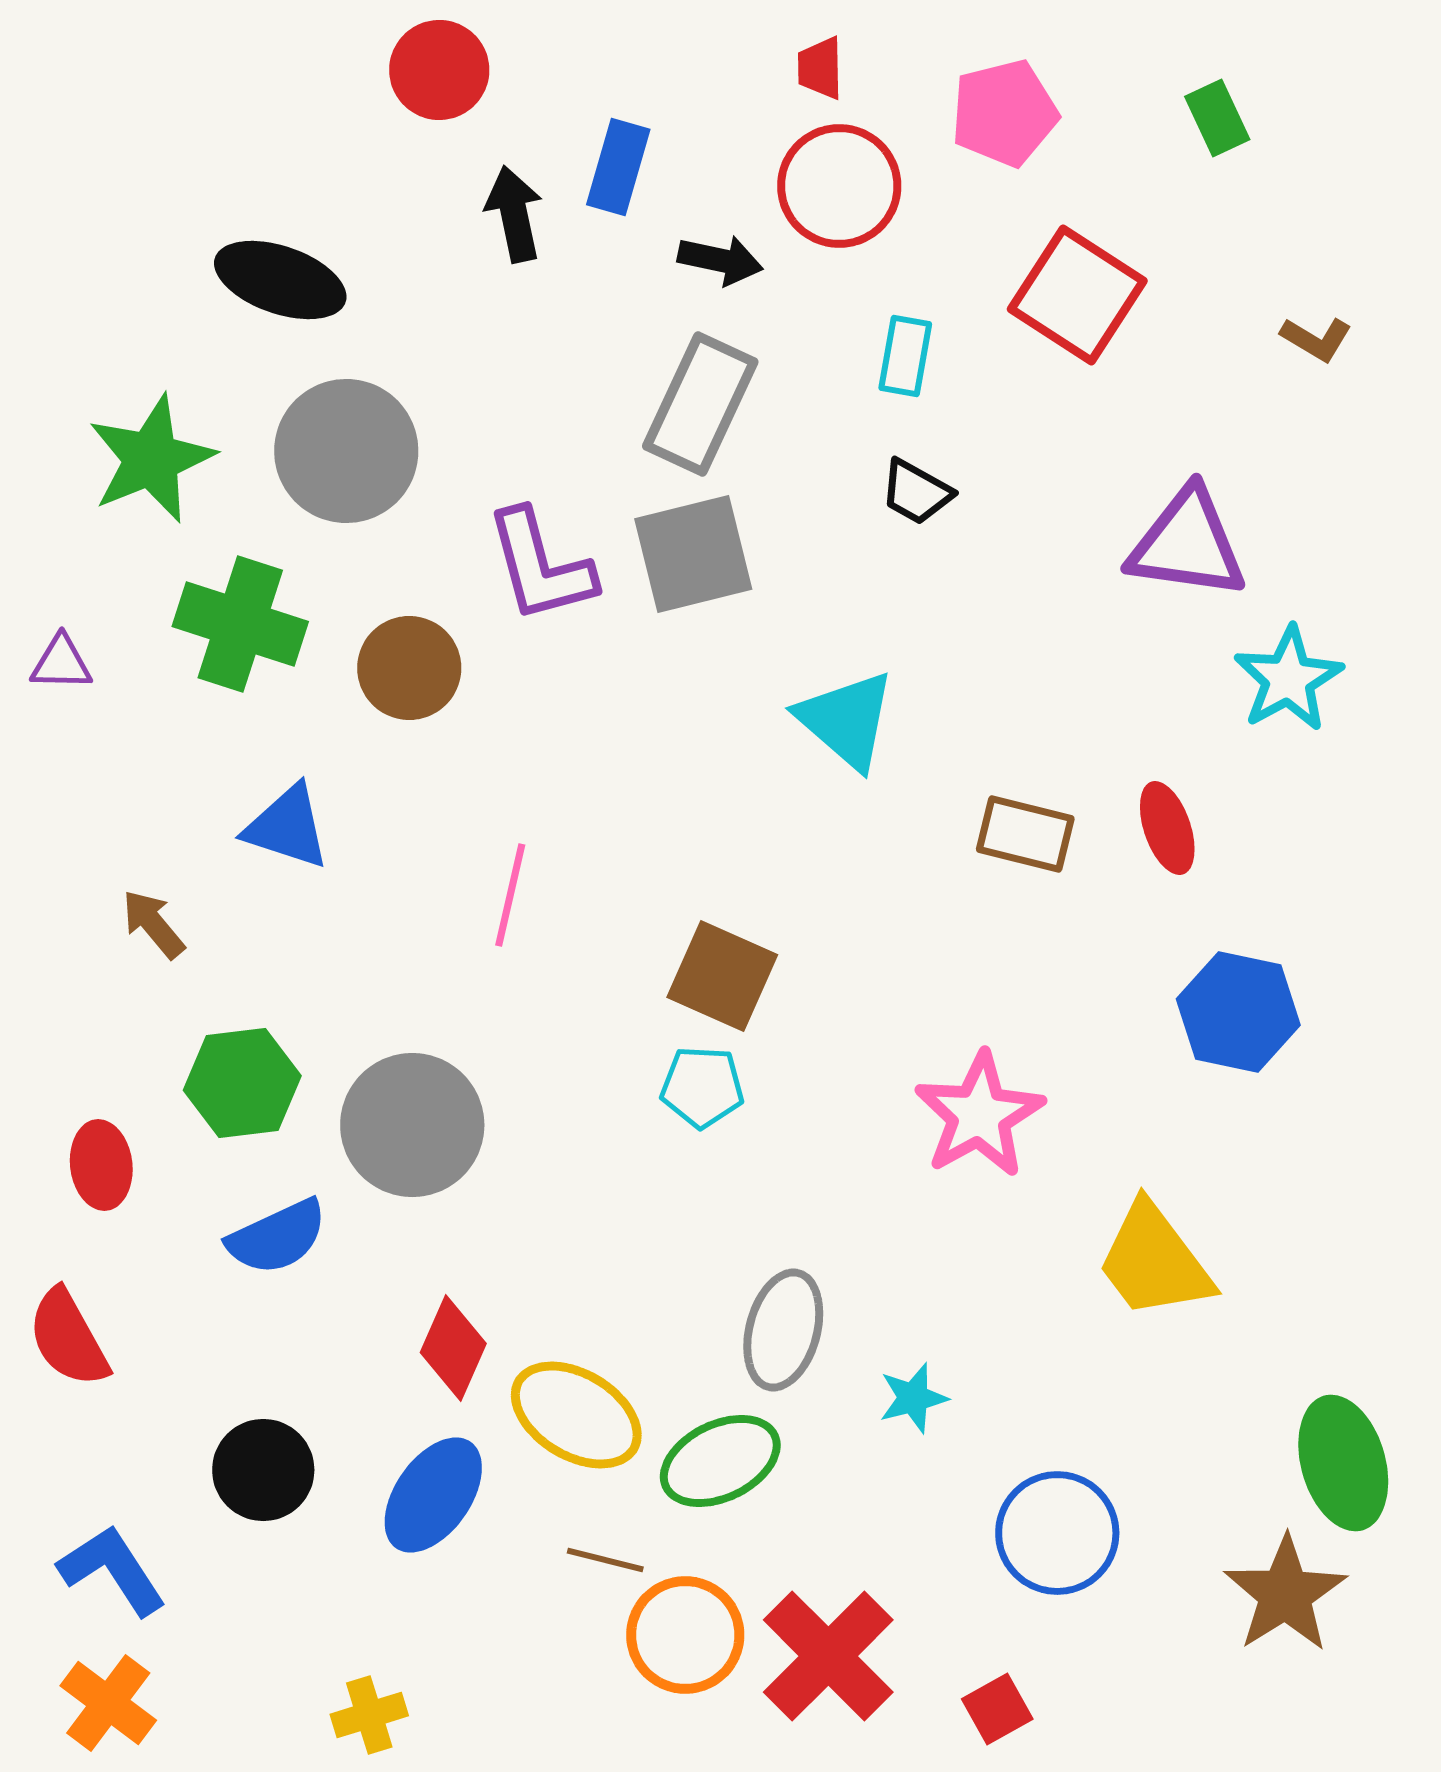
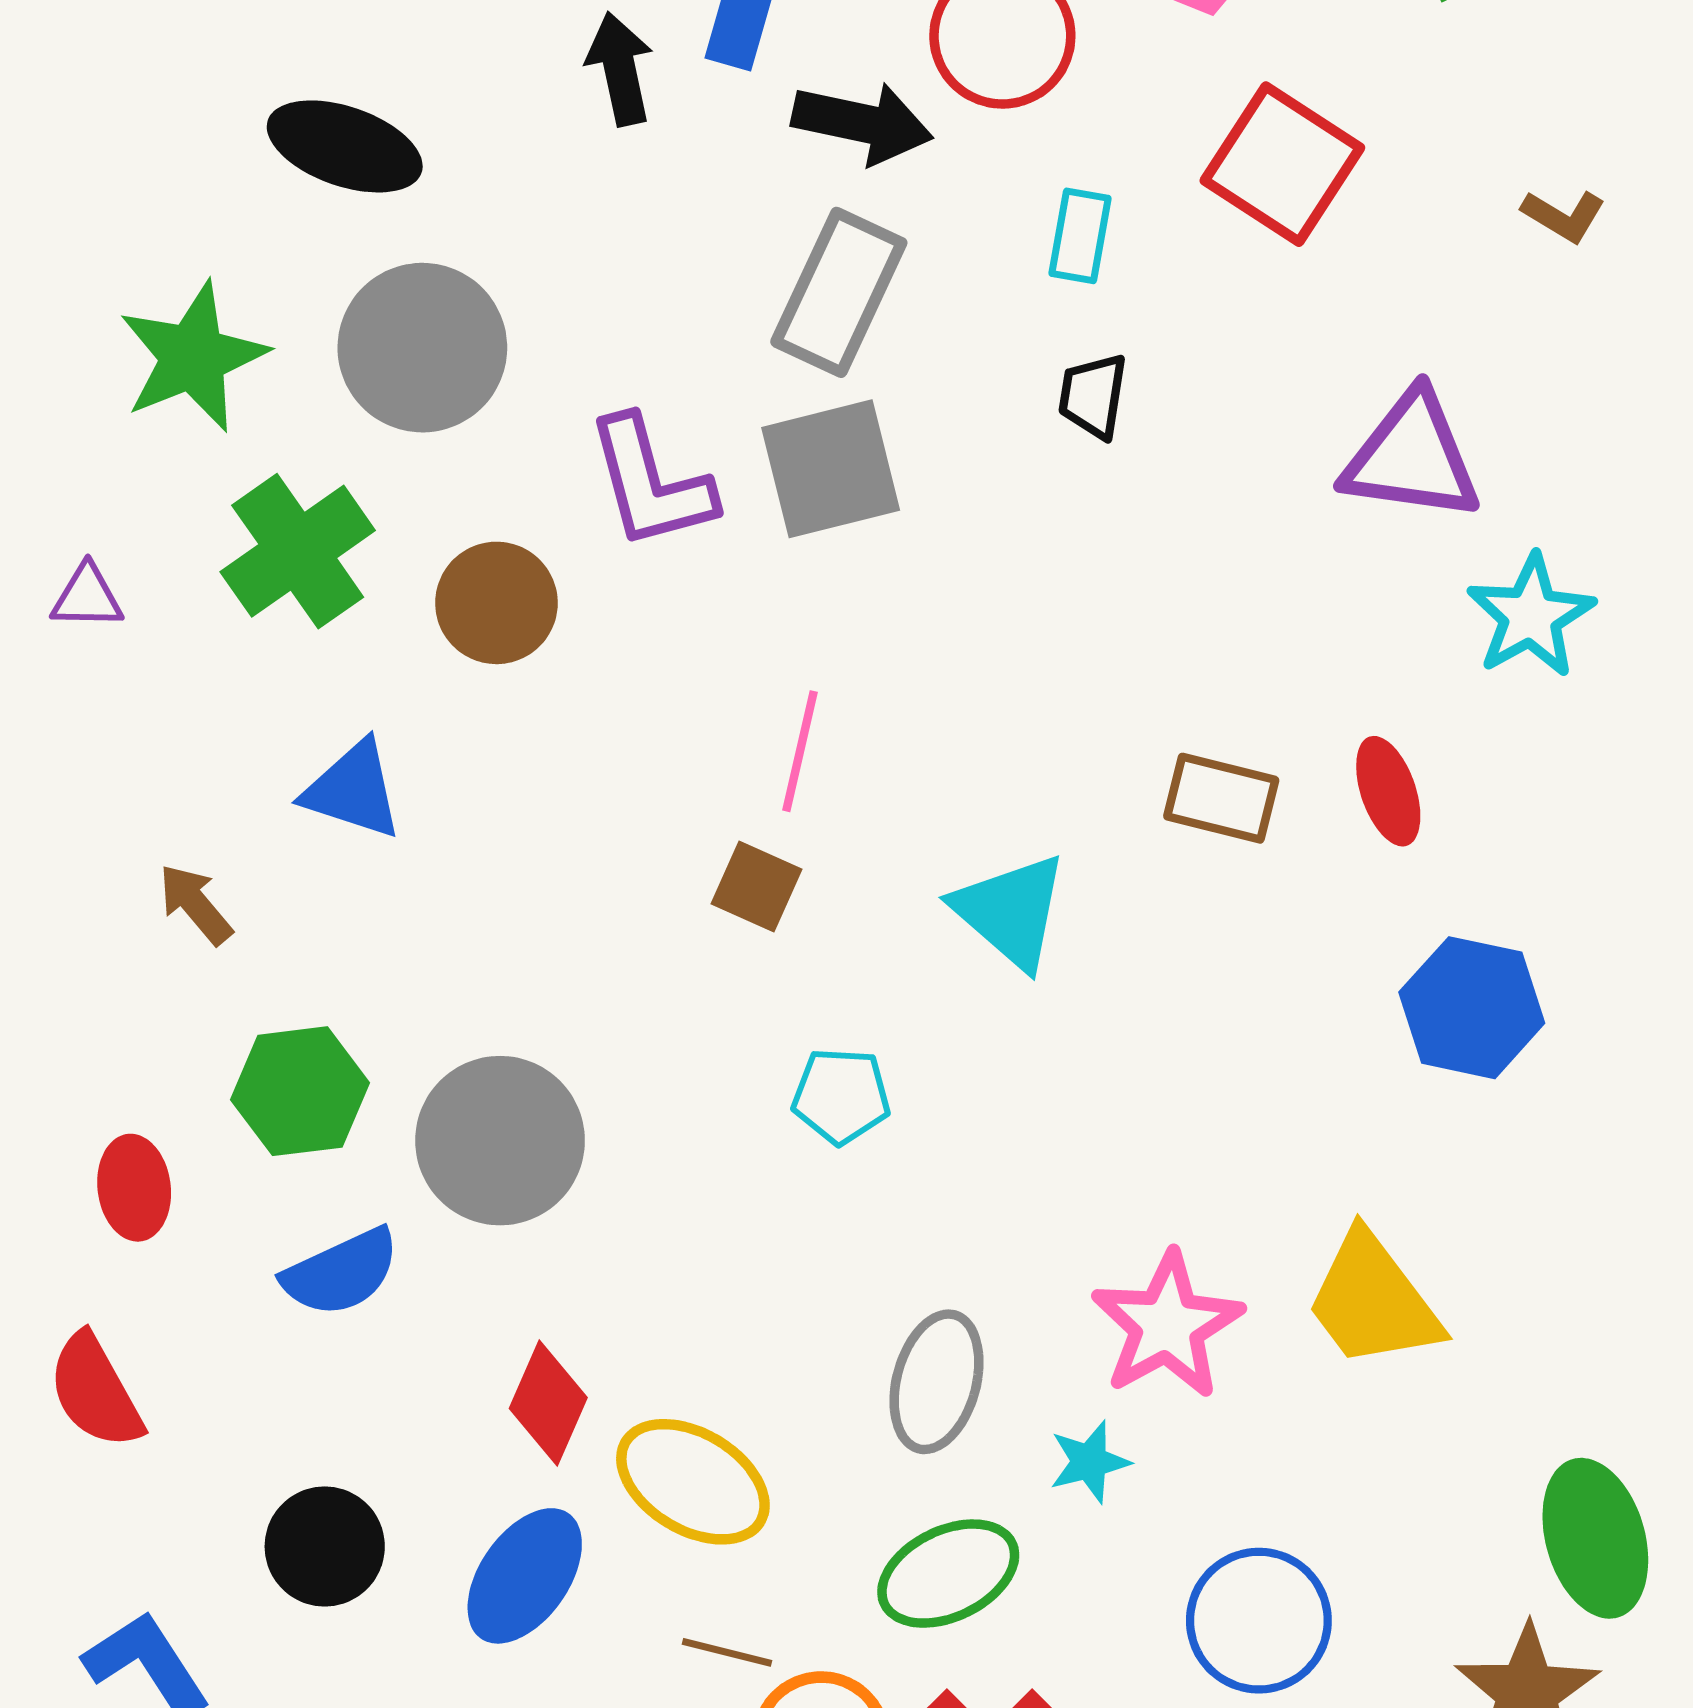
black arrow: (720, 260) -> (862, 123), size x1.4
black trapezoid: (916, 492) -> (1093, 396), turned 70
green cross: (240, 624) -> (298, 551), turned 37
cyan triangle: (846, 720) -> (1011, 911), moved
pink line: (510, 895) -> (800, 751), moved
brown square: (722, 976) -> (756, 886), moved, size x0.7
pink star: (979, 1115) -> (1167, 1325), moved
green ellipse: (720, 1461) -> (948, 1574), moved

